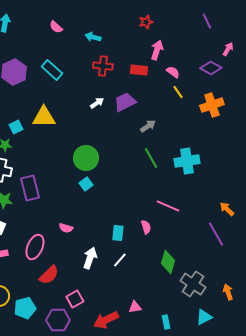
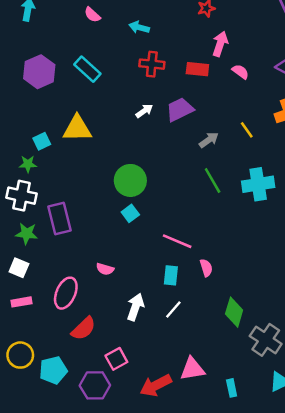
yellow line: (178, 92) -> (247, 130), moved
pink line: (168, 206) -> (177, 241), moved
pink triangle: (135, 307) -> (192, 369), size x1.5

